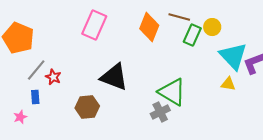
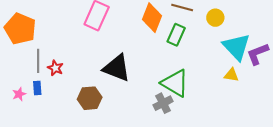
green rectangle: (192, 35) -> (176, 35), moved
gray line: (36, 70) -> (38, 61), turned -40
pink star: (20, 117) -> (19, 94), moved

